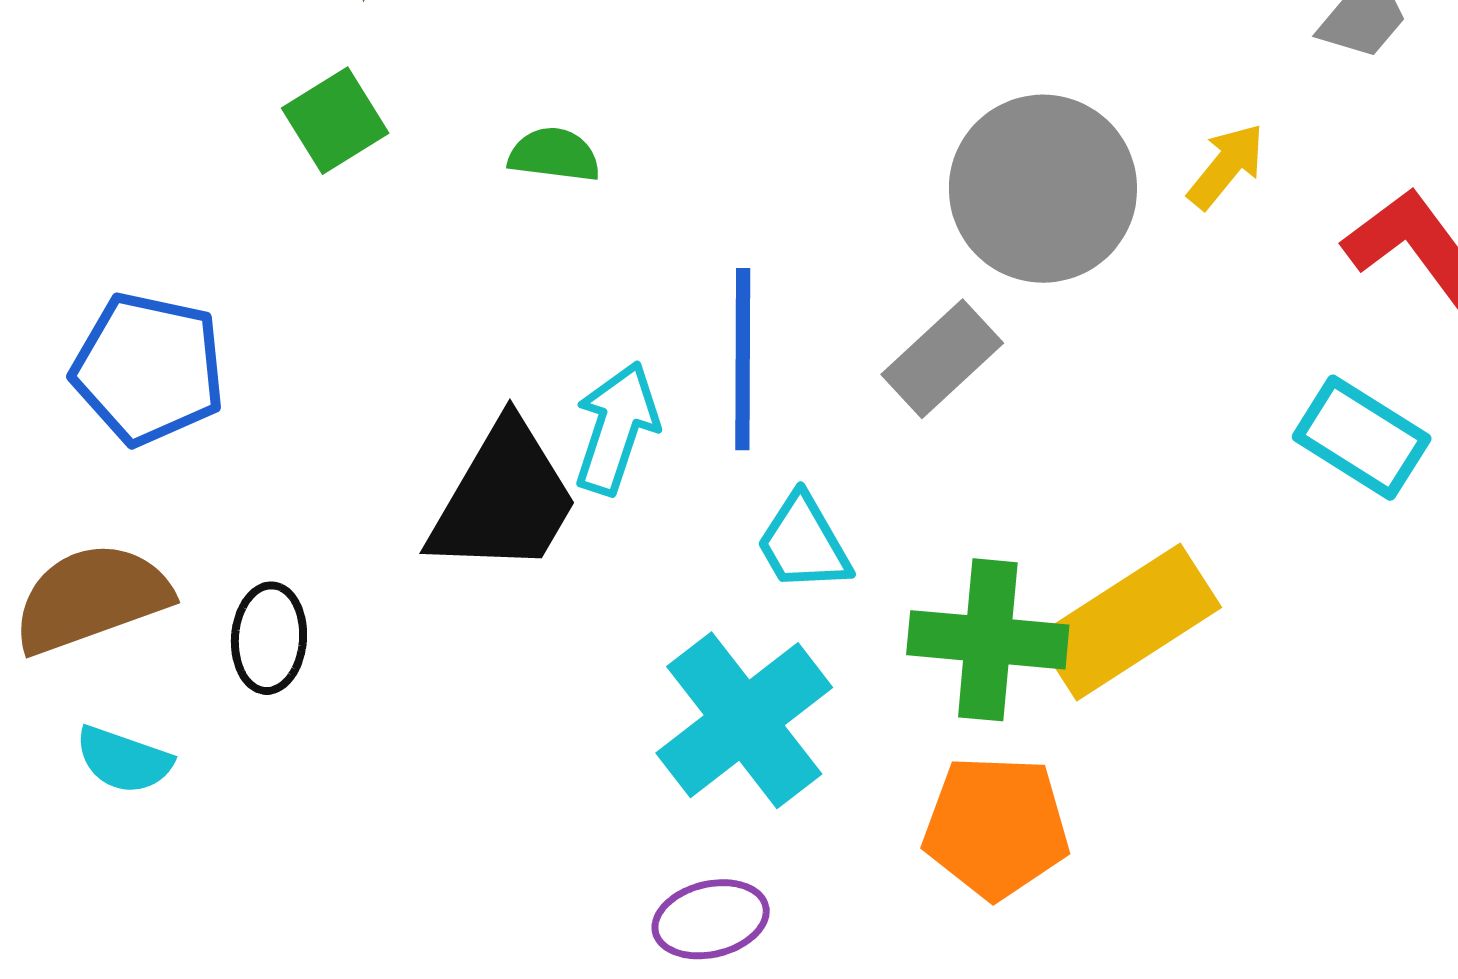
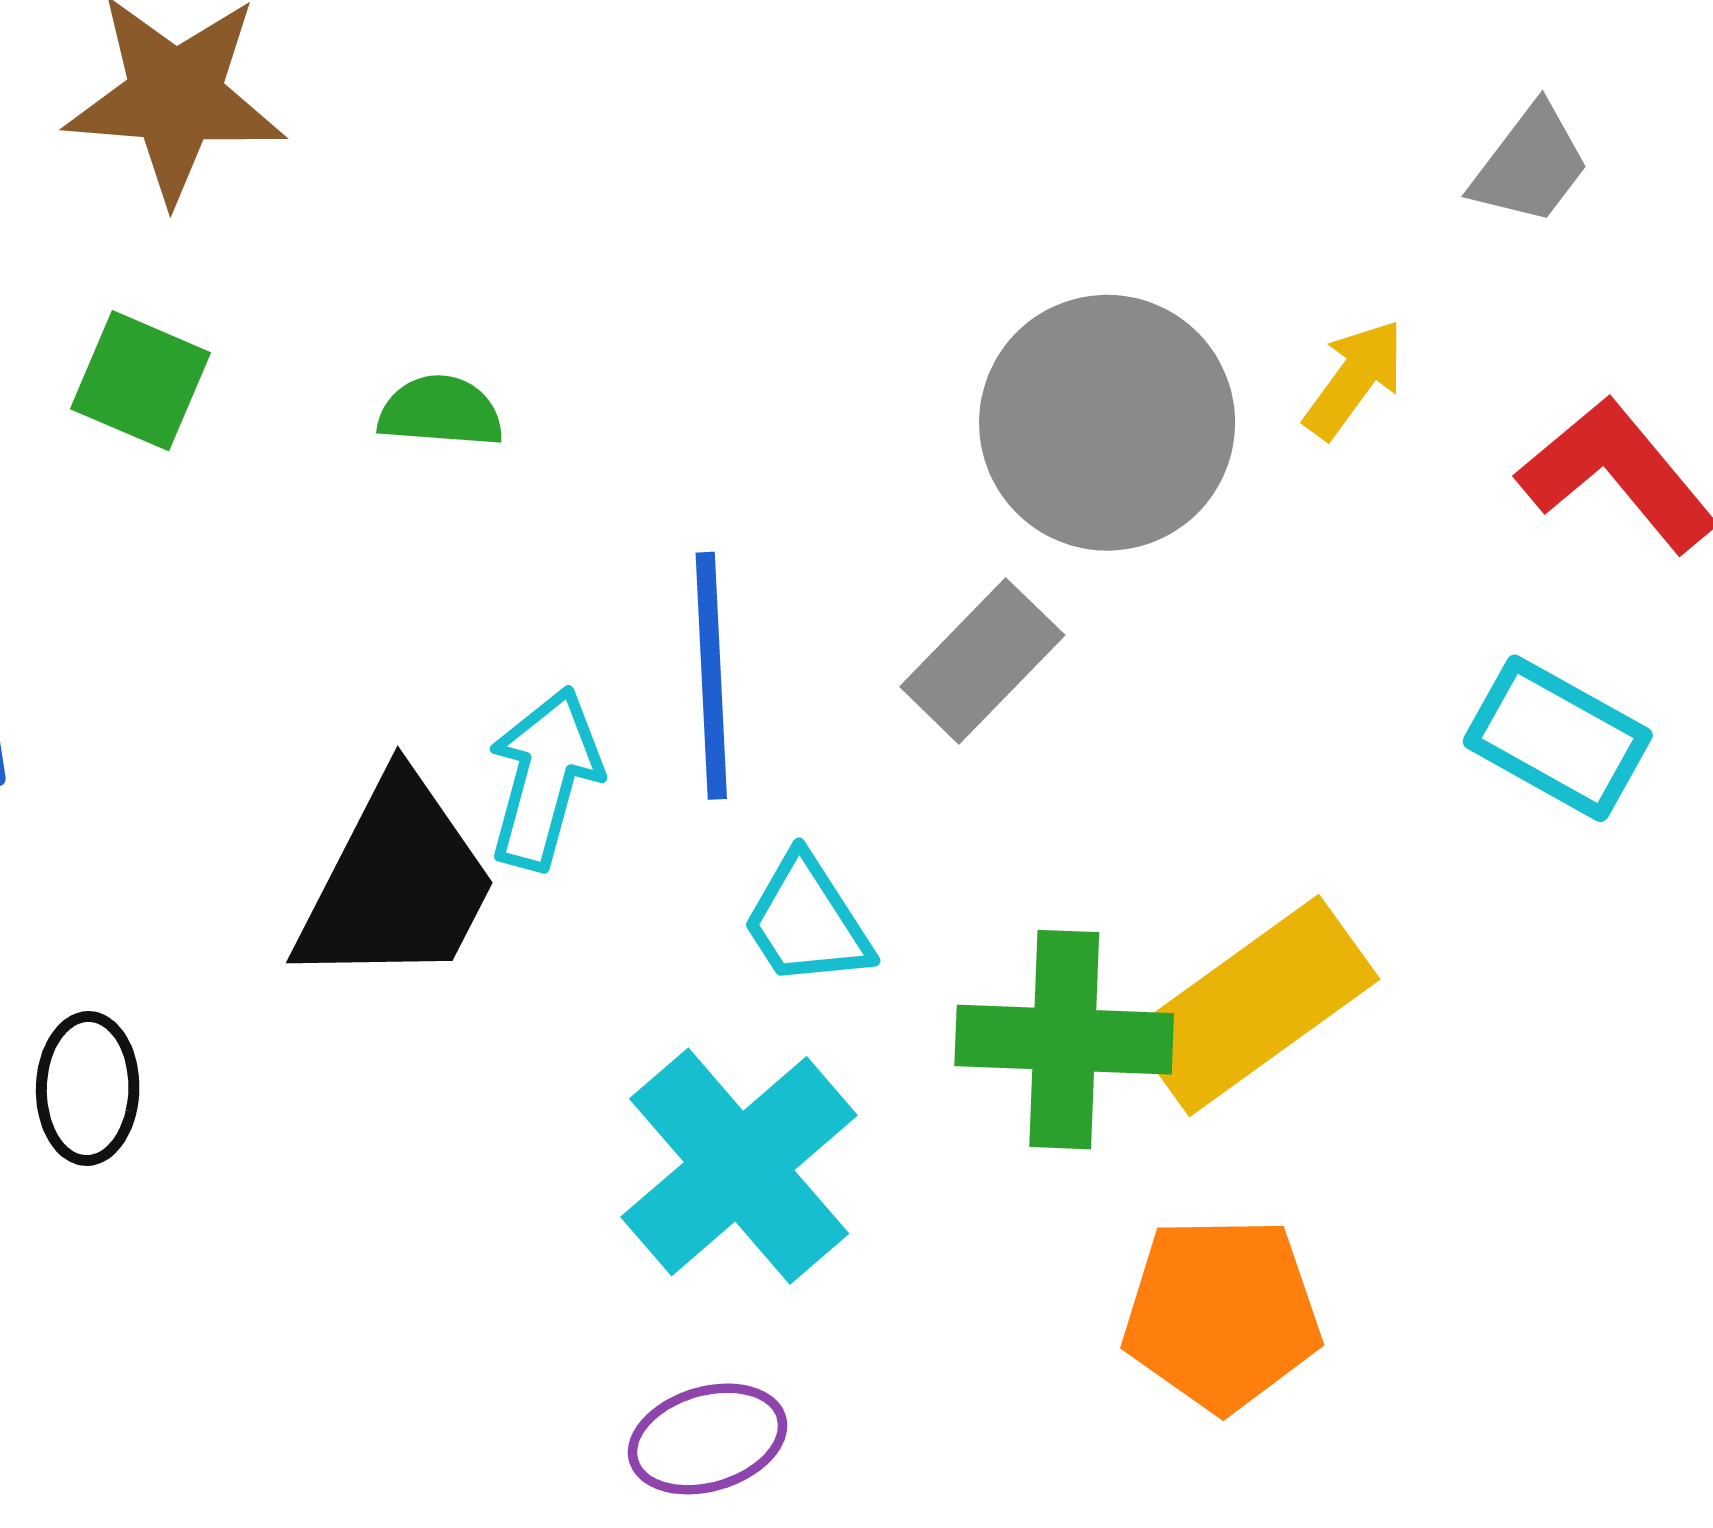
green square: (335, 121) -> (141, 381), turned -32
orange pentagon: (996, 827) -> (1222, 1314), moved

